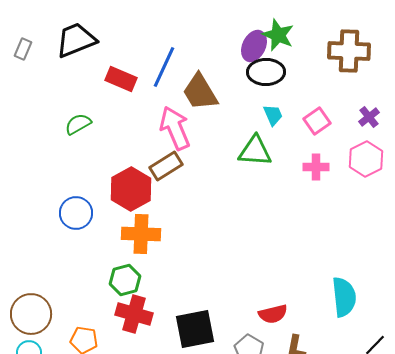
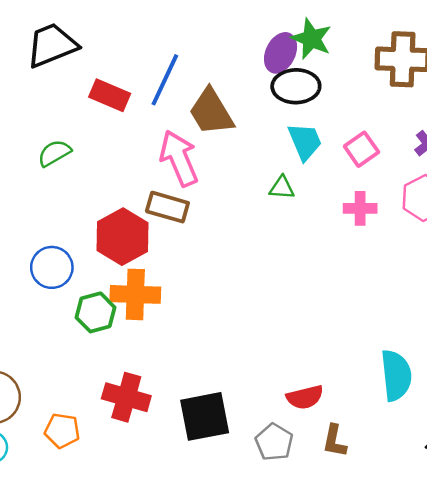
cyan trapezoid: (273, 115) -> (305, 142), size x1.4
green triangle: (255, 151) -> (282, 188), size x0.6
brown rectangle: (166, 166) -> (167, 207), turned 48
green hexagon: (125, 280) -> (96, 312), moved

